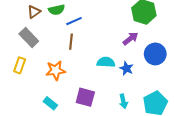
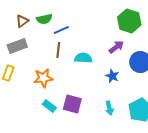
gray rectangle: (29, 38) -> (17, 46), turned -66
cyan semicircle: (106, 62) -> (83, 58), moved
cyan rectangle: (50, 103) -> (49, 106), moved

